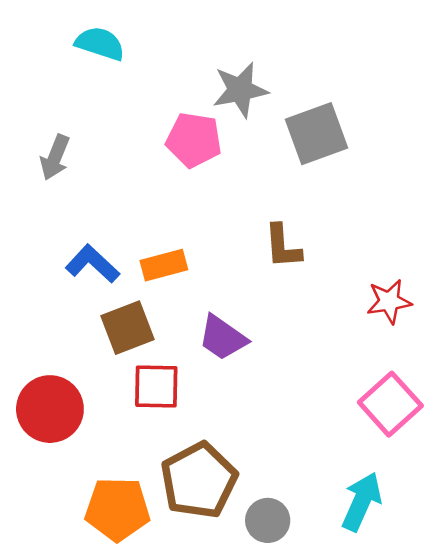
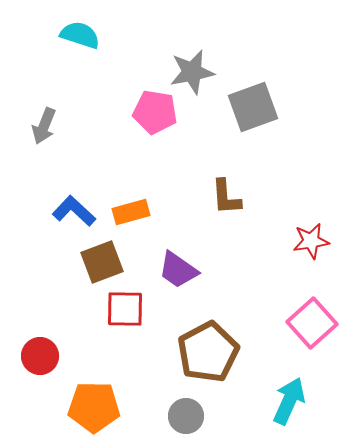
red circle: (50, 409) -> (40, 356), moved, size x0.7
brown pentagon: (199, 480) -> (208, 352), moved
gray circle: (268, 520) -> (186, 416), moved

